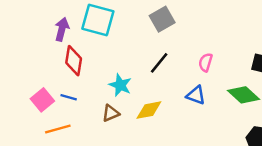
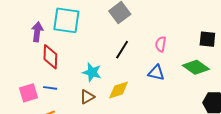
pink square: (42, 100) -> (28, 93), turned 30

